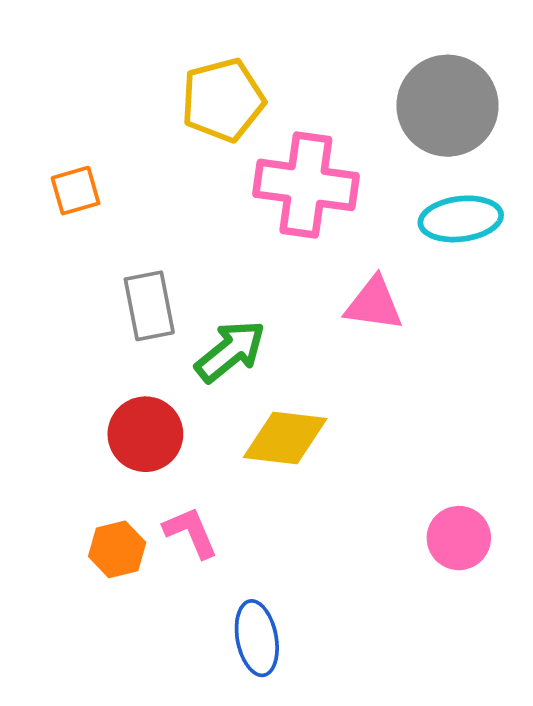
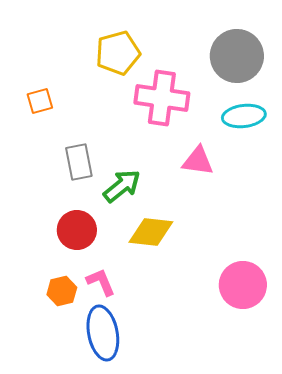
pink circle: (459, 538) -> (243, 285), size x1.4
blue ellipse: (257, 638) -> (103, 333), moved, size x1.4

